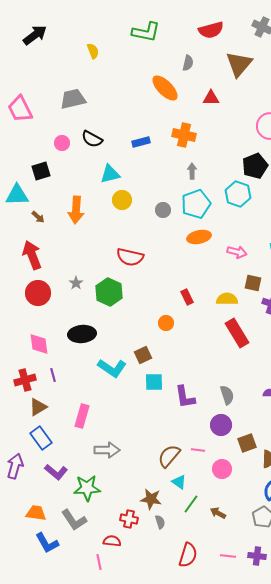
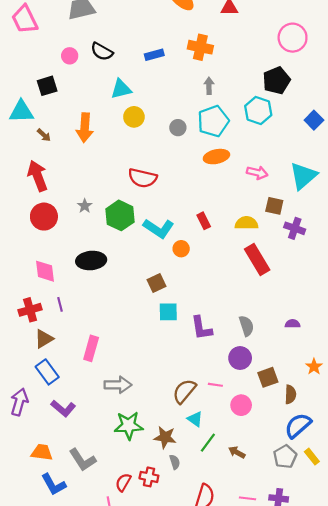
cyan L-shape: (112, 368) -> (159, 228), moved
green star: (87, 488) -> (129, 426), moved
red cross: (129, 519) -> (149, 477), moved
red semicircle: (112, 541) -> (123, 482), turned -66

